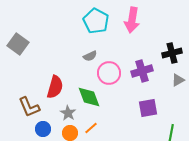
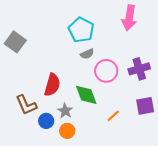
cyan pentagon: (96, 21) -> (81, 30), moved
orange line: (91, 128) -> (113, 116), moved
blue circle: (43, 129) -> (46, 121), moved

